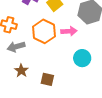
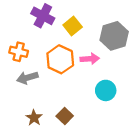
brown star: (21, 71) -> (34, 118), moved
brown square: (47, 79) -> (65, 116), turned 32

